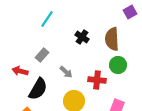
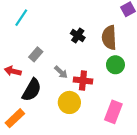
cyan line: (47, 19) -> (21, 18), moved
red cross: (97, 80) -> (83, 80), moved

